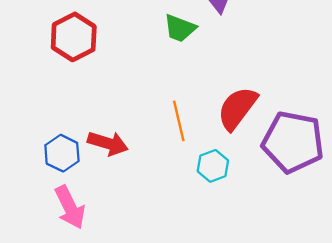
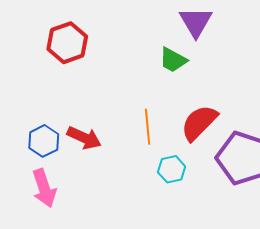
green trapezoid: (180, 28) -> (173, 60), moved

